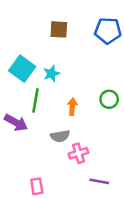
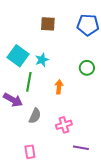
green circle: (109, 99) -> (87, 68), moved
gray semicircle: (60, 136) -> (35, 116), moved, turned -56

